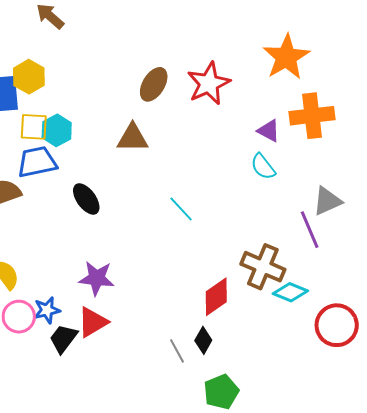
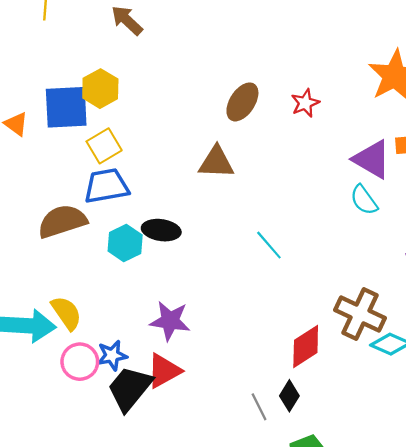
red star: (209, 83) -> (305, 103), size x0.6
yellow square: (34, 127) -> (104, 146), turned -36
cyan hexagon: (57, 130) -> (125, 243), moved
purple triangle: (269, 131) -> (372, 159), size x1.5
black ellipse: (86, 199) -> (161, 230), turned -48
black trapezoid: (63, 339) -> (130, 388), size x1.4

